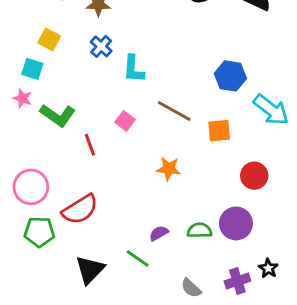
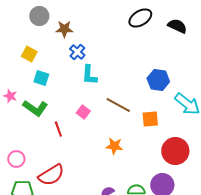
blue cross: (101, 46) -> (77, 52), moved
cyan square: (32, 69) -> (41, 78), moved
red circle: (254, 176) -> (175, 151), size x1.4
pink circle: (31, 187) -> (16, 159), size x0.7

